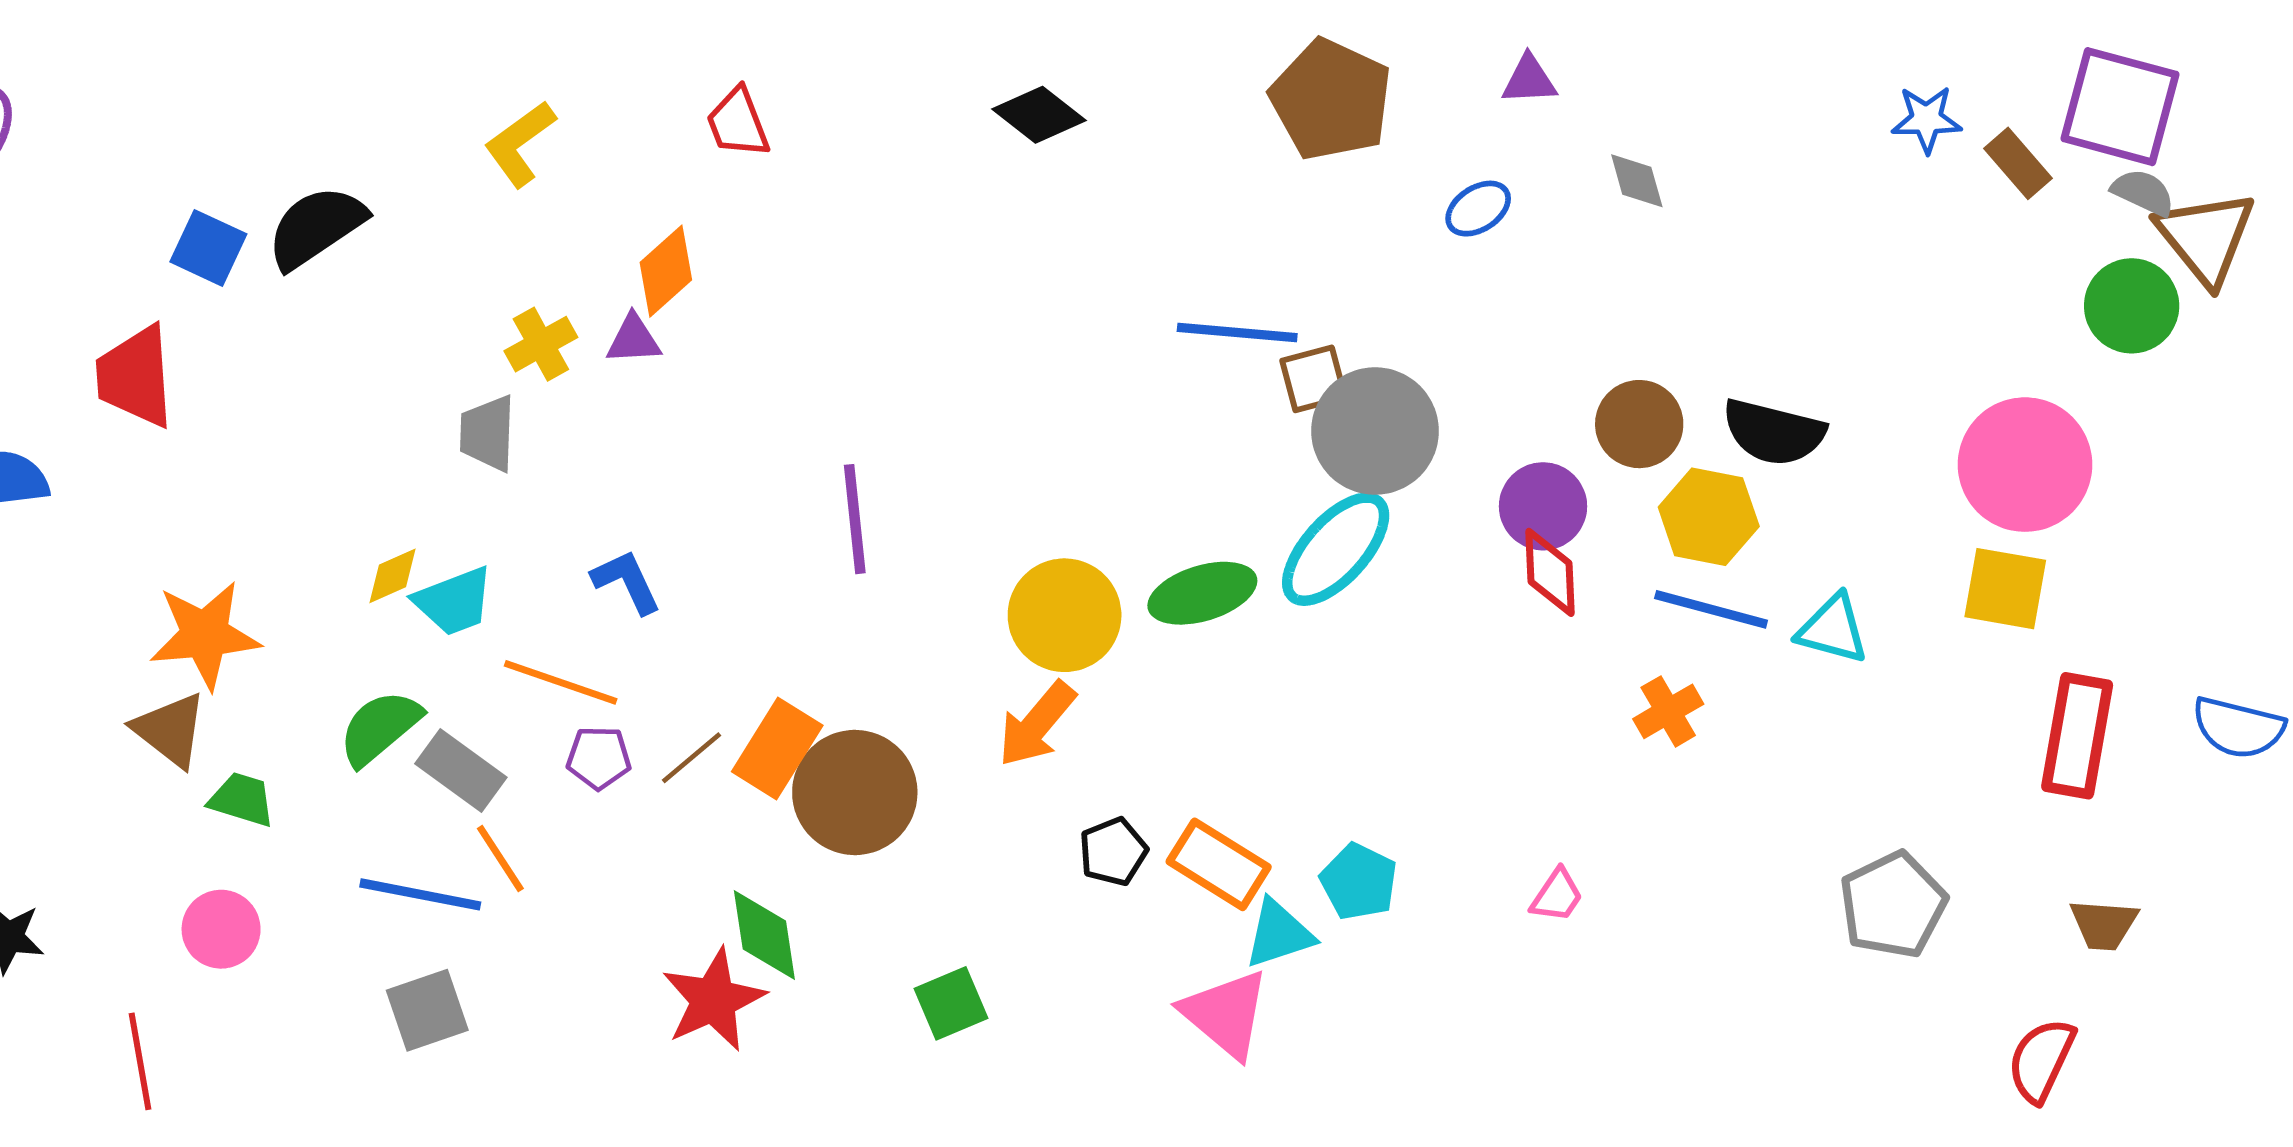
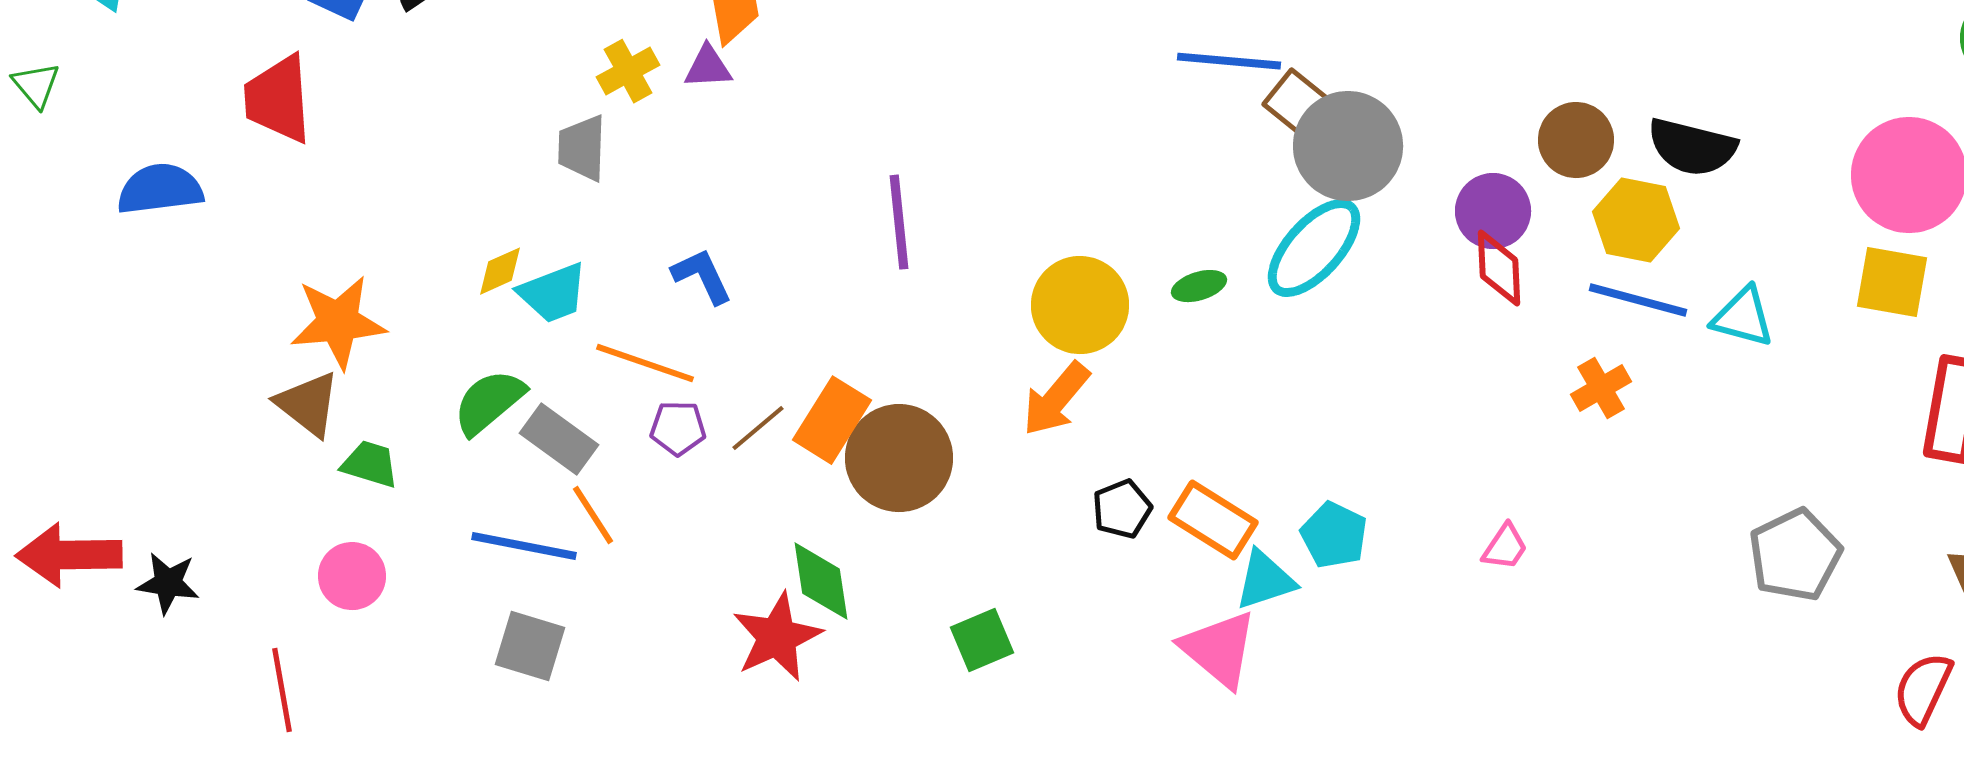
brown square: (1314, 379) -> (1295, 101), turned -36
green ellipse: (1202, 593) -> (1199, 286), size x0.6
gray square: (427, 1010) -> (530, 646), turned 36

